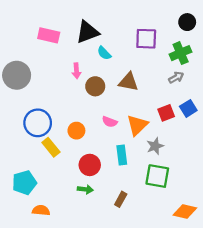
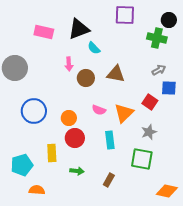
purple square: (146, 39) -> (125, 15), moved
green cross: (181, 53) -> (157, 38), moved, turned 36
blue square: (188, 108) -> (169, 88), moved, turned 35
red square: (166, 113) -> (150, 102), turned -35
gray star: (155, 146) -> (149, 132), moved
yellow rectangle: (51, 147) -> (52, 153), moved, turned 36
red circle: (90, 165) -> (75, 138), moved

